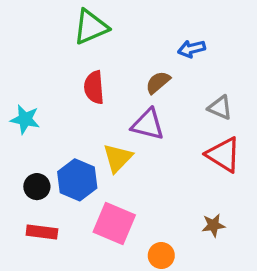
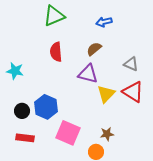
blue arrow: (192, 49) -> (104, 22), moved
yellow triangle: (118, 158) -> (106, 94), moved
brown star: (213, 225) -> (107, 134), moved

